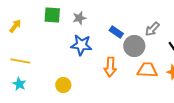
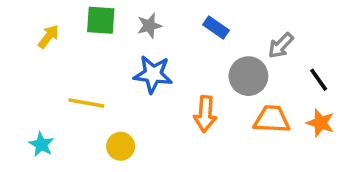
yellow arrow: (15, 26) -> (49, 36), moved
blue rectangle: (116, 32) -> (216, 27), moved
yellow line: (20, 61) -> (86, 103), moved

